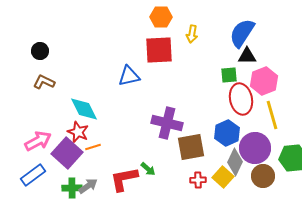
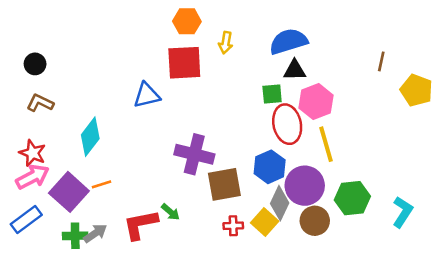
blue semicircle: (242, 33) -> (288, 41), turned 40
cyan diamond: (84, 109) -> (90, 137), turned 64
red star: (78, 132) -> (33, 153), moved

